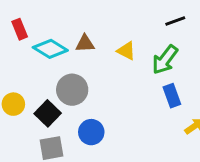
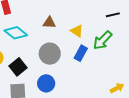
cyan diamond: (50, 49) -> (16, 33), moved
gray circle: (72, 90) -> (50, 54), moved
blue rectangle: (172, 96) -> (81, 53), moved, turned 42

